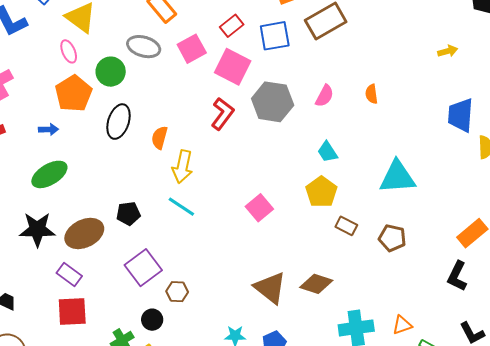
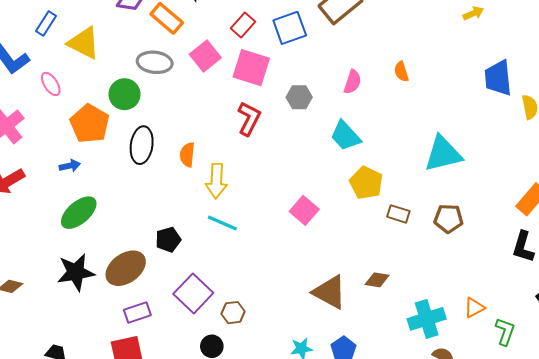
pink ellipse: (69, 51) -> (51, 84), moved
gray hexagon: (273, 102) -> (299, 97), size x0.6
cyan trapezoid: (327, 152) -> (345, 136), moved, size x1.4
purple rectangle: (69, 274) -> (137, 312), moved, turned -45
brown diamond: (316, 284) -> (377, 280), size x0.7

